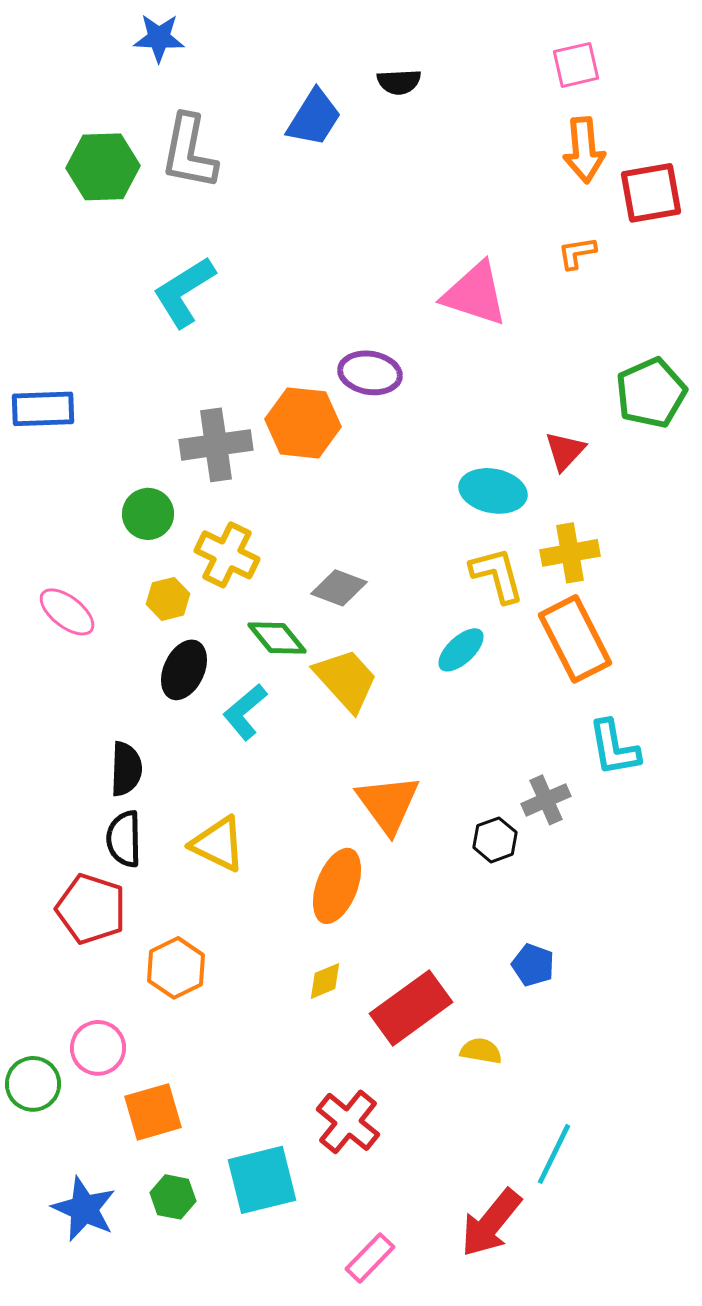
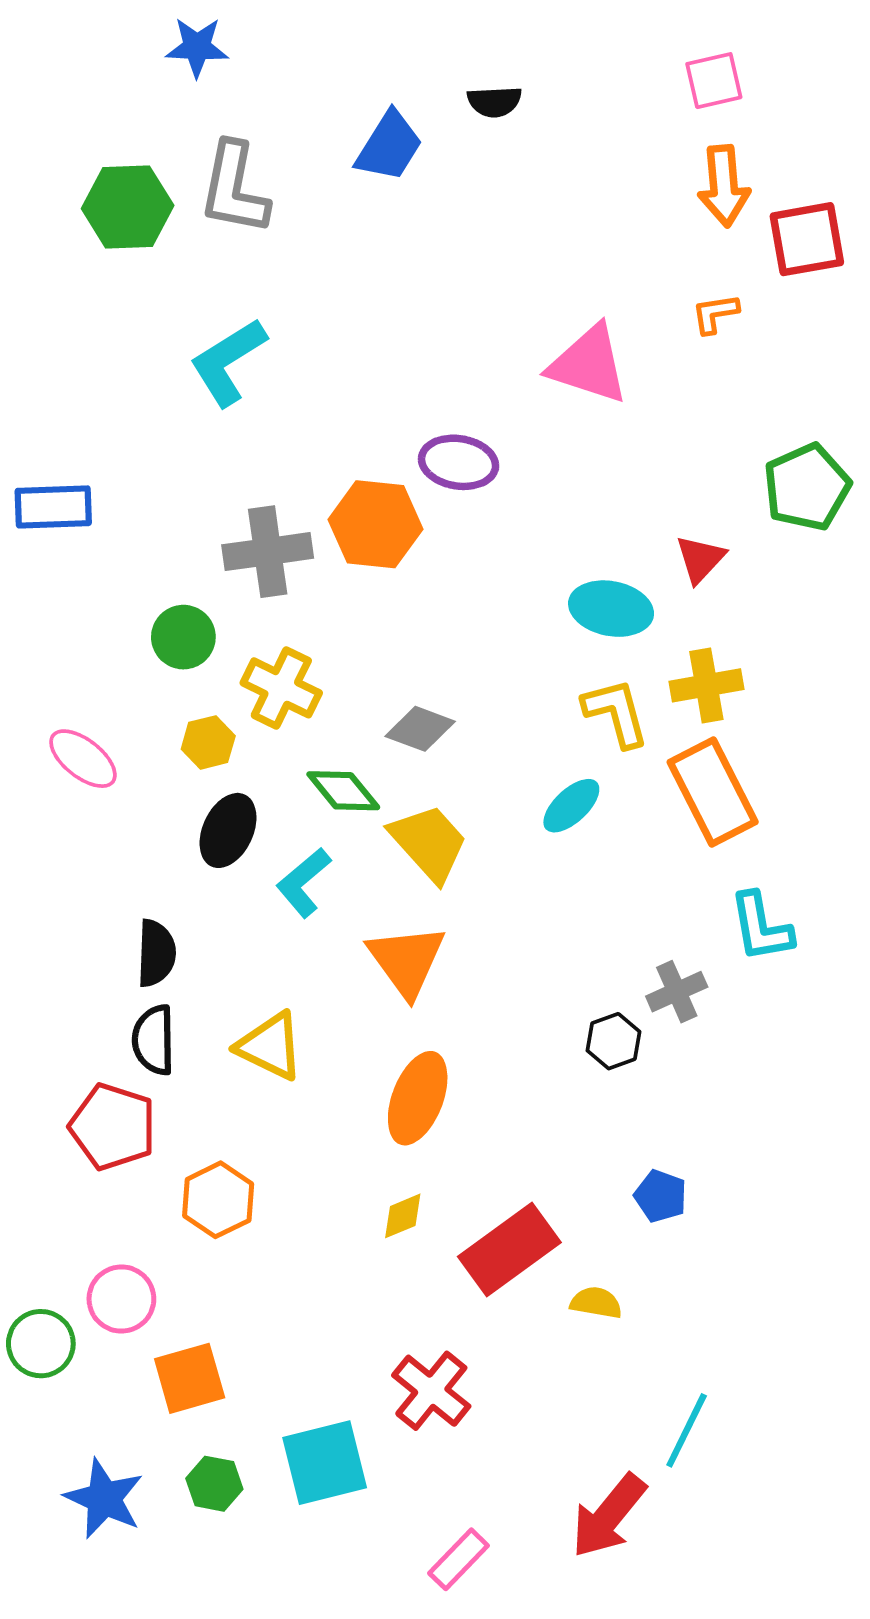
orange triangle: (388, 804) -> (406, 961), moved

